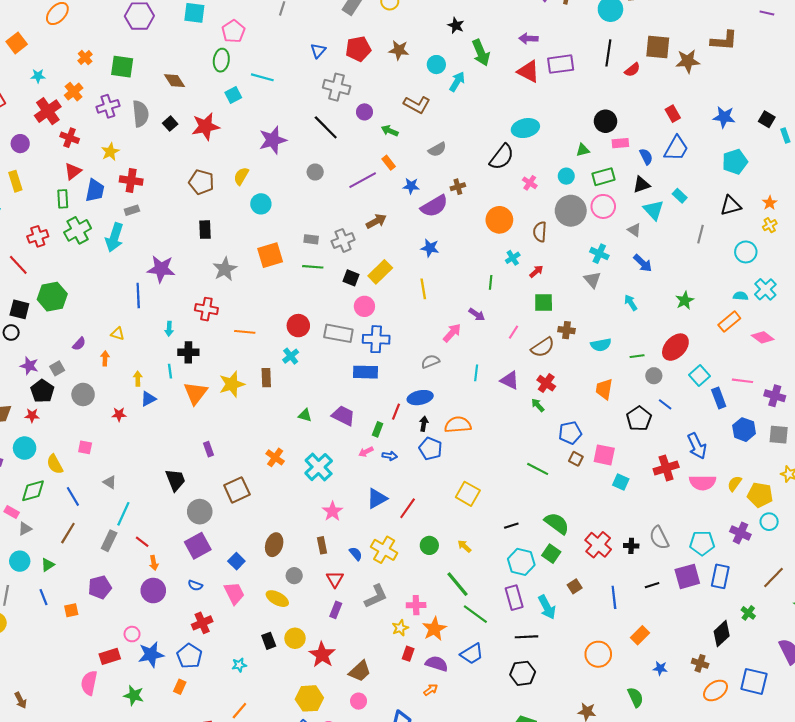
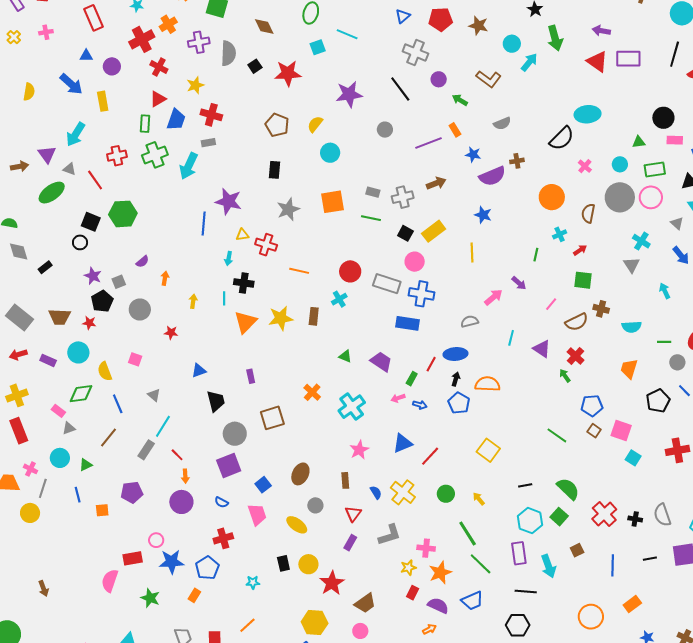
yellow triangle: (117, 334) -> (242, 235), moved, turned -32
blue triangle: (148, 399) -> (199, 370), moved

